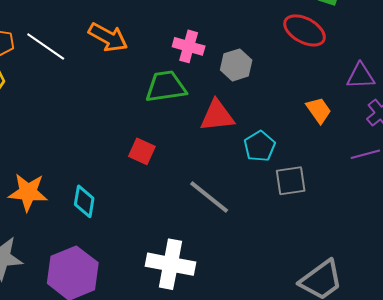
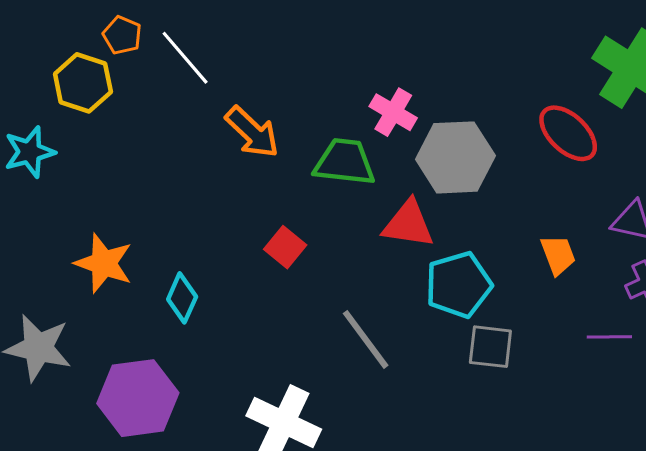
orange arrow: (108, 37) -> (252, 132), moved
gray hexagon: (236, 65) -> (455, 157), size x1.6
cyan pentagon: (260, 146) -> (459, 285), size x1.4

